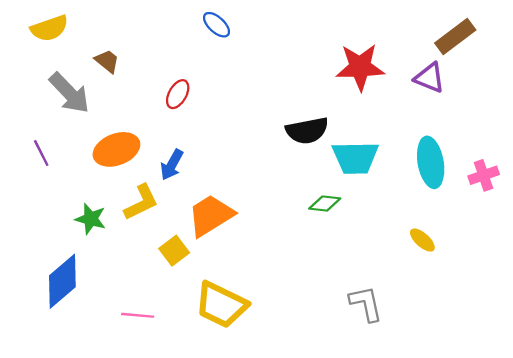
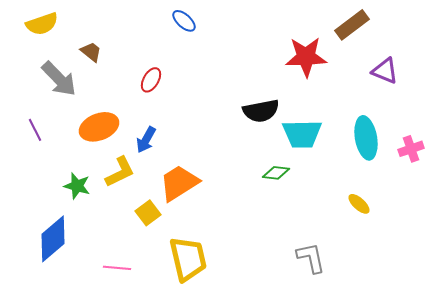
brown rectangle: (455, 36) -> (352, 25), moved
purple triangle: (429, 78) -> (385, 71), moved
yellow trapezoid: (221, 305) -> (188, 259), turned -129

